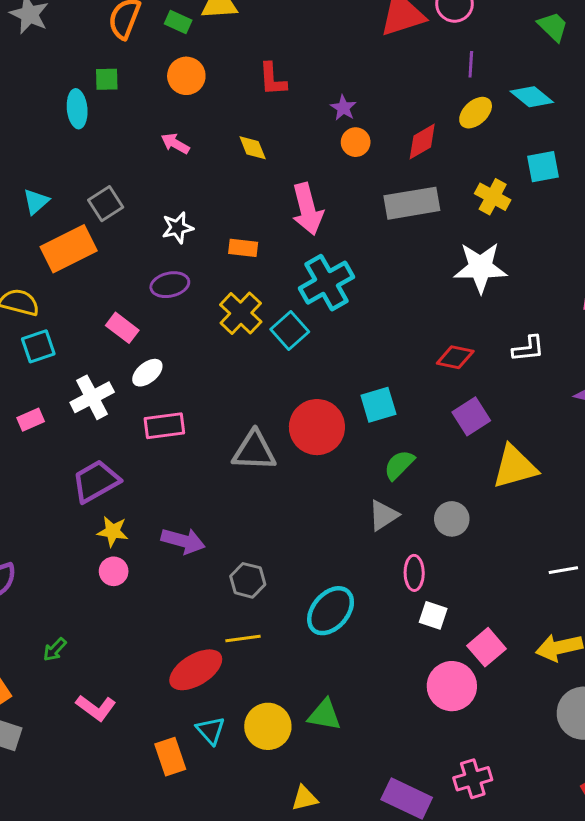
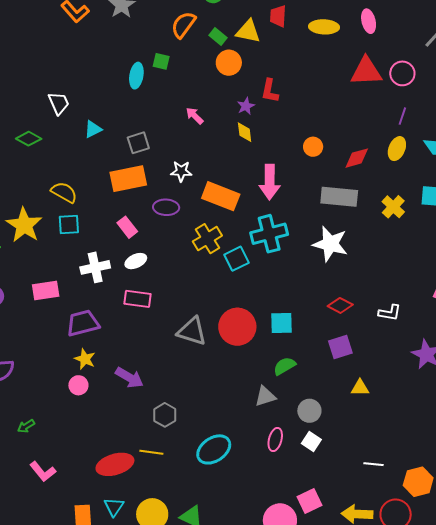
orange circle: (186, 76) -> (229, 63), moved
purple star: (343, 108) -> (246, 106), moved
yellow ellipse: (476, 113) -> (397, 149), turned -40
orange rectangle: (243, 248) -> (221, 196), size x1.8
orange rectangle: (69, 249) -> (128, 179), moved
white star: (480, 267) -> (330, 244), moved
pink rectangle: (31, 420) -> (46, 291), moved, size x1.5
yellow triangle: (515, 467) -> (360, 388), size x0.6
white square: (433, 615) -> (311, 441), moved

